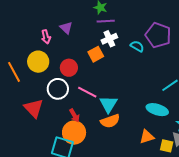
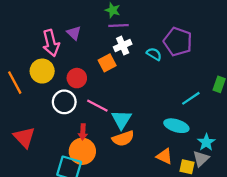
pink arrow: (46, 37) -> (51, 43), size x1.6
red triangle: (34, 108) -> (24, 137), moved
red arrow: (74, 115) -> (83, 132), turned 32
orange triangle: (147, 137) -> (164, 156), turned 42

